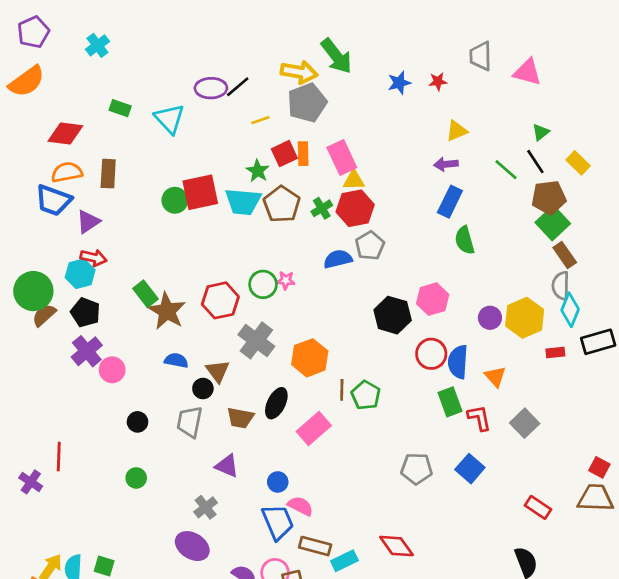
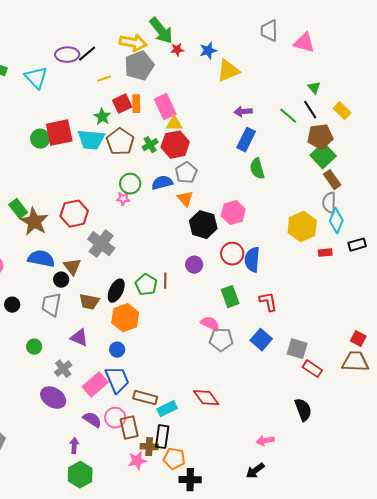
red star: (438, 81) -> (177, 50), moved
yellow triangle: (457, 131) -> (228, 71), moved, size x1.4
green triangle: (541, 132) -> (314, 88), turned -32
green circle: (263, 284) -> (130, 184), moved
purple circle: (490, 318) -> (194, 265), moved
black rectangle: (598, 342) -> (357, 245), size x0.7
orange hexagon: (310, 358) -> (125, 318), moved
blue semicircle: (176, 360) -> (41, 259), size x1.5
orange triangle: (495, 376) -> (185, 199), moved
green pentagon: (366, 395) -> (146, 285), moved
green rectangle: (450, 402) -> (230, 297), moved
gray square: (525, 423) -> (297, 349), moved, turned -30
pink rectangle: (314, 429) -> (95, 385), moved
green circle: (136, 478) -> (34, 347), moved
pink semicircle: (300, 506) -> (210, 324), moved

